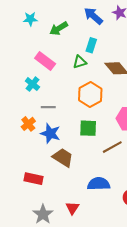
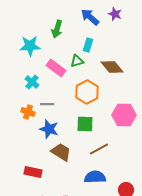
cyan star: (30, 19) -> (30, 46), moved, size x1.5
green arrow: (59, 28) -> (57, 29), turned -42
pink rectangle: (45, 61) -> (56, 68), moved
orange cross: (28, 124) -> (28, 112), moved, turned -32
brown line: (112, 147) -> (99, 149), moved

